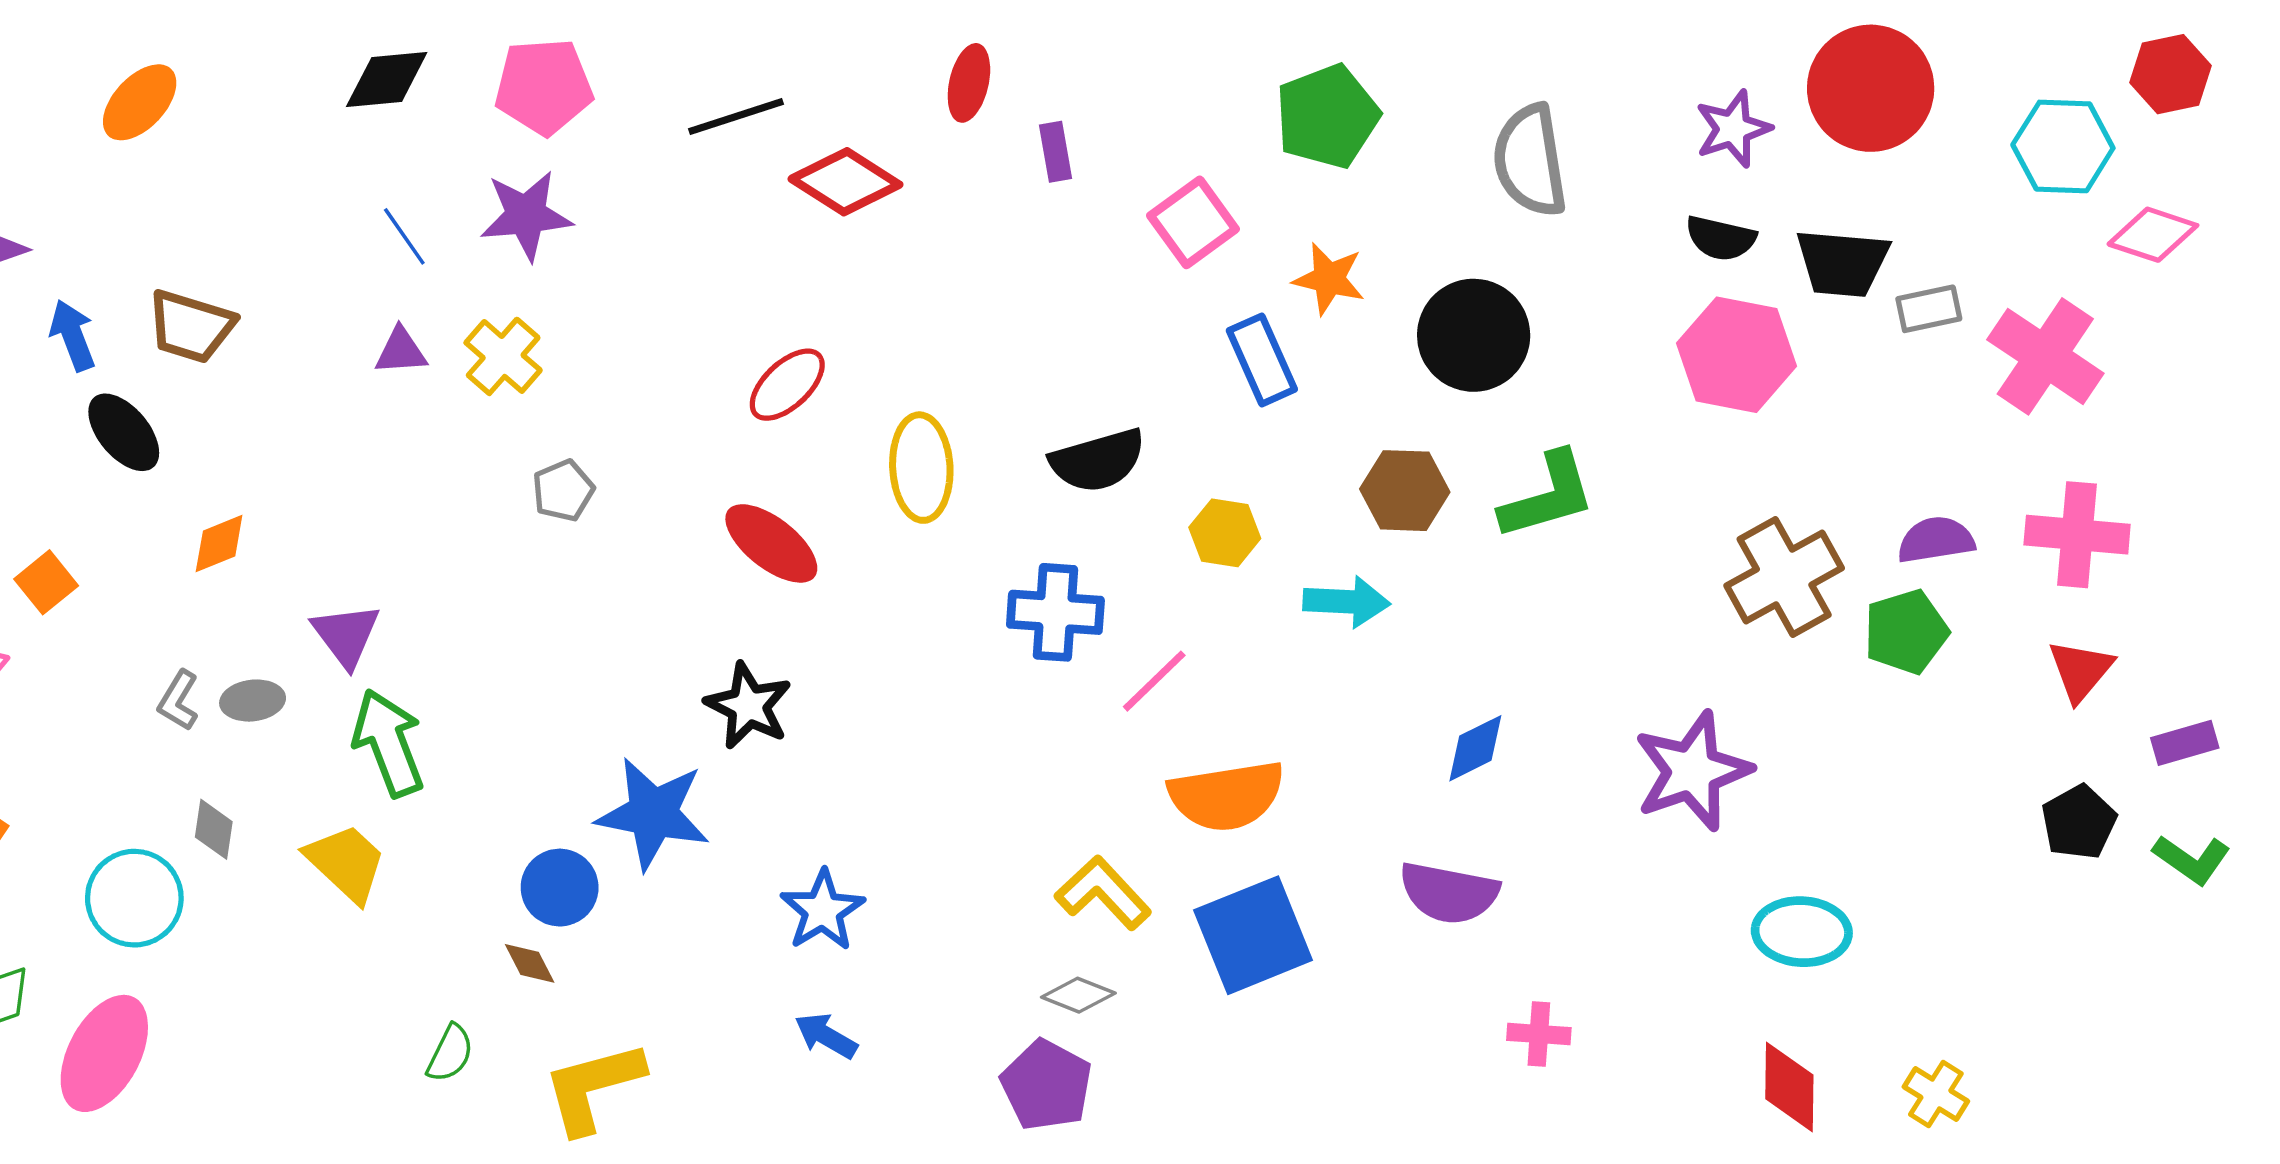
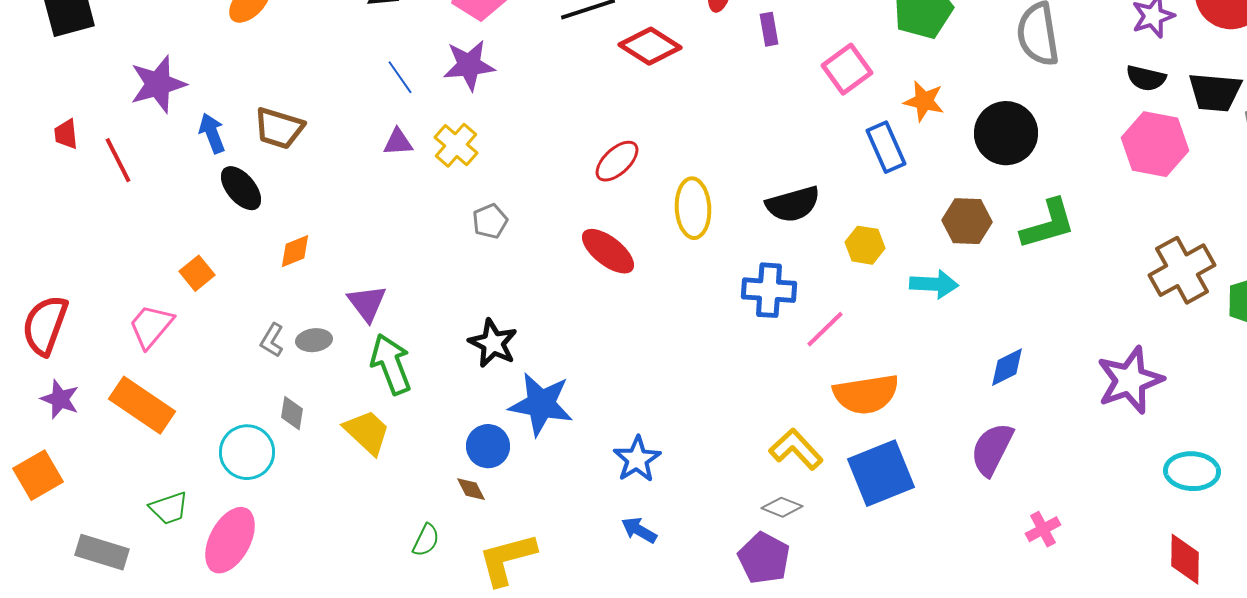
black star: (748, 706) -> (493, 343), moved
purple semicircle: (1449, 893) -> (992, 449), turned 106
pink cross: (1539, 1034) -> (1043, 529), turned -32

